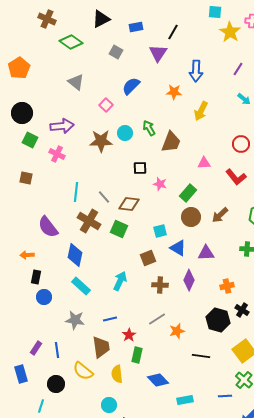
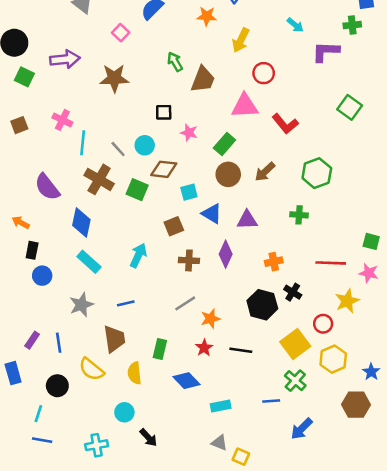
cyan circle: (125, 133) -> (145, 145), moved
red circle: (241, 144) -> (264, 73), moved
pink cross: (57, 154) -> (62, 120), moved
pink triangle: (204, 163) -> (245, 106), size x1.6
brown square: (26, 178) -> (19, 125), turned -32
brown diamond: (129, 204) -> (164, 169), moved
orange arrow: (27, 255) -> (21, 222), turned 32
gray star: (75, 320) -> (81, 305), turned -30
red star: (129, 335) -> (204, 348), moved

